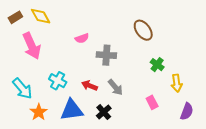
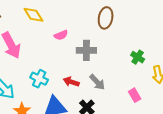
yellow diamond: (41, 16) -> (33, 15), moved
brown ellipse: (143, 30) -> (106, 18), moved, turned 50

